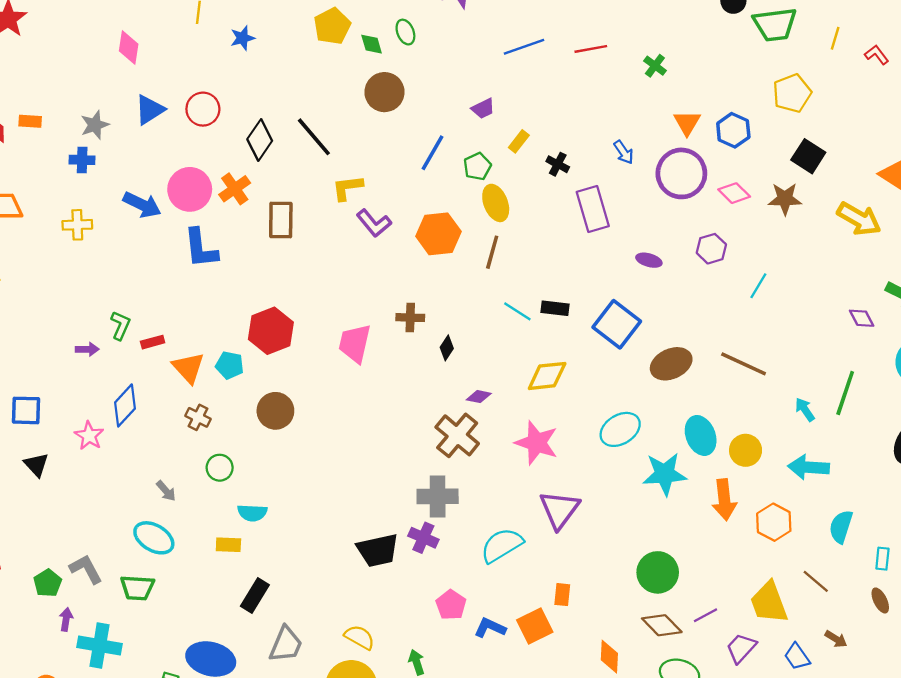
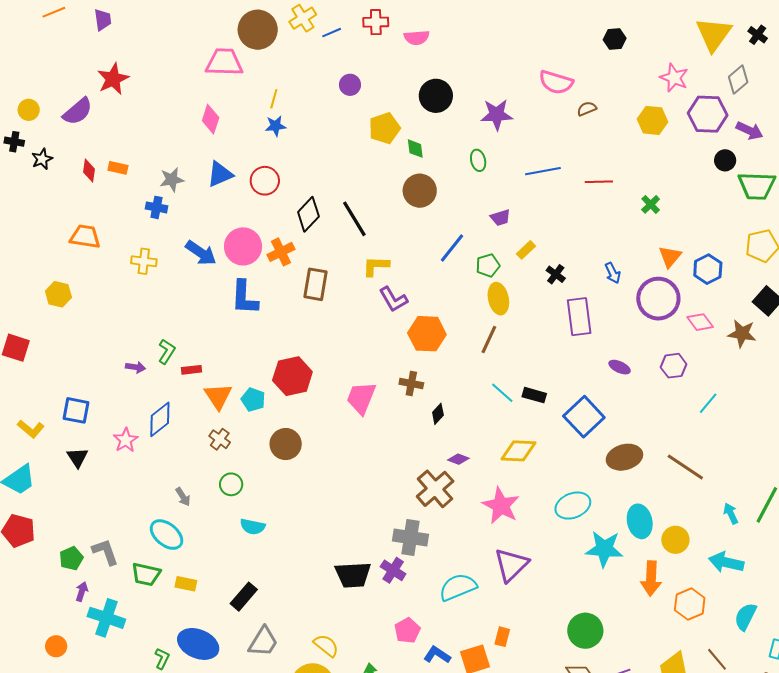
green ellipse: (405, 32) -> (478, 160), moved
blue star: (242, 38) -> (275, 126), moved
orange hexagon: (438, 234) -> (427, 334), moved
yellow rectangle: (228, 545) -> (186, 584), moved

